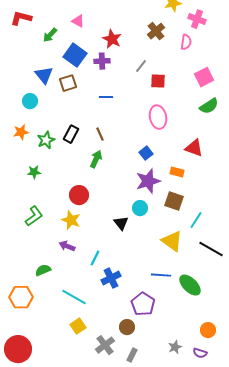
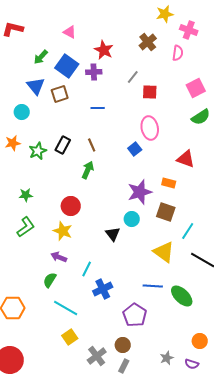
green arrow: (50, 35) -> (41, 57), moved
blue square: (146, 153) -> (135, 149), moved
green star: (34, 172) -> (26, 195), moved
green semicircle: (43, 270) -> (50, 280), moved, turned -35
brown circle: (127, 327) -> (123, 345), moved

